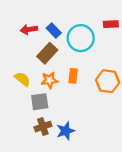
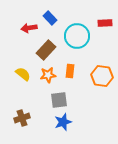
blue rectangle: (54, 31) -> (50, 18), moved
gray square: (40, 102) -> (59, 100), moved
brown cross: (43, 127) -> (22, 118), moved

